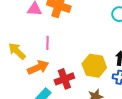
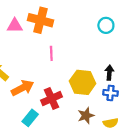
pink line: (48, 43) -> (51, 53), moved

